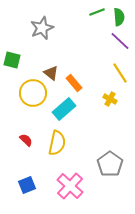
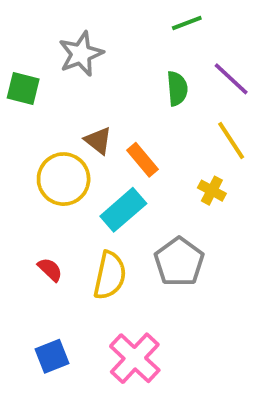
green semicircle: (119, 17) -> (177, 89), moved
green square: (12, 60) -> (23, 89), moved
gray pentagon: (110, 164) -> (179, 262), moved

